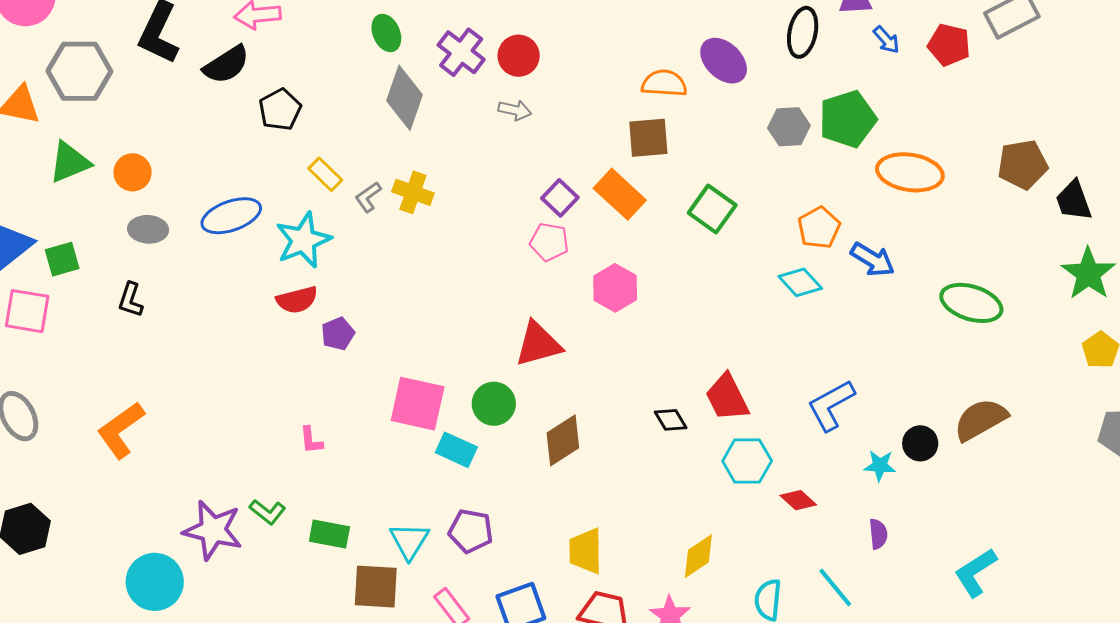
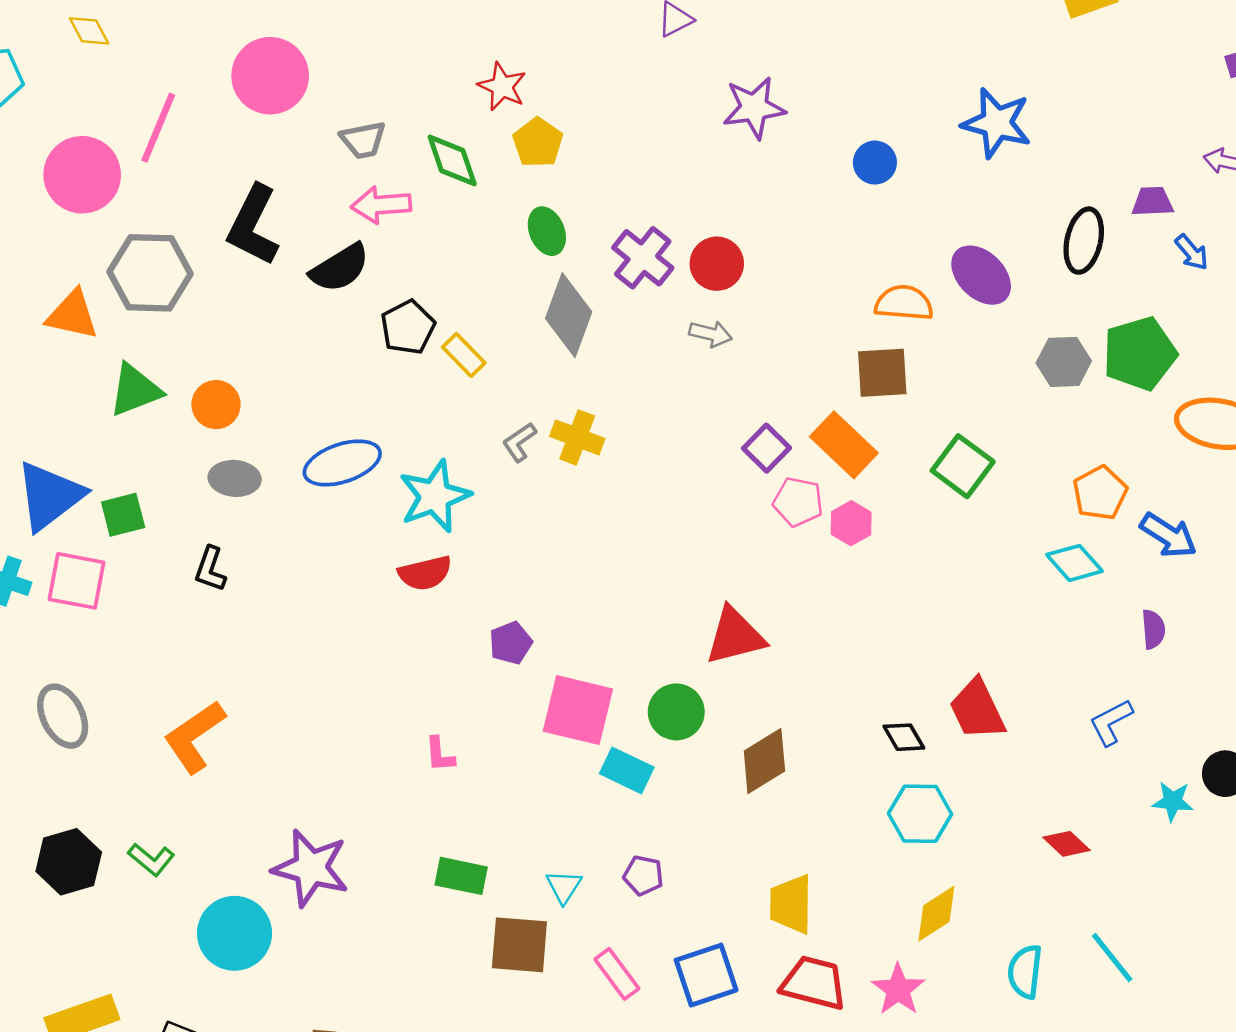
yellow rectangle: (325, 174) -> (464, 355), moved
pink pentagon: (549, 242) -> (798, 502), moved
pink hexagon: (615, 288) -> (851, 523), moved, size x0.7
purple pentagon: (338, 334) -> (511, 643), moved
blue L-shape: (831, 405) -> (1111, 722), size x0.7
cyan hexagon: (747, 461) -> (920, 814), moved
green L-shape: (268, 512) -> (151, 859), moved
purple pentagon: (471, 531) -> (643, 875), size x0.7
purple semicircle: (878, 534) -> (1153, 629), moved
cyan triangle: (409, 541) -> (564, 887), size x0.7

